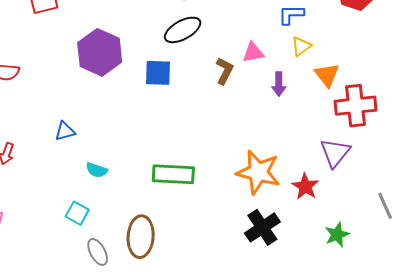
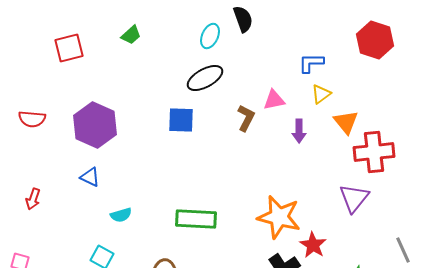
purple hexagon: (100, 52) -> (95, 125), moved
blue triangle: (65, 131) -> (90, 177), turned 40
cyan semicircle: (97, 170) -> (121, 215), turned -35
red star: (305, 186) -> (313, 245), moved

